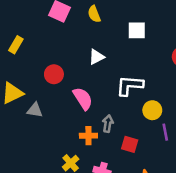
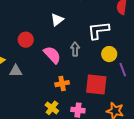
white L-shape: (130, 86) -> (98, 30), moved
gray arrow: (108, 124) -> (75, 49), moved
red square: (130, 144) -> (96, 84), size x1.6

